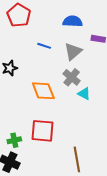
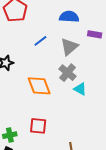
blue line: (44, 46) -> (40, 41), turned -56
red square: (42, 131) -> (38, 126), size x0.7

